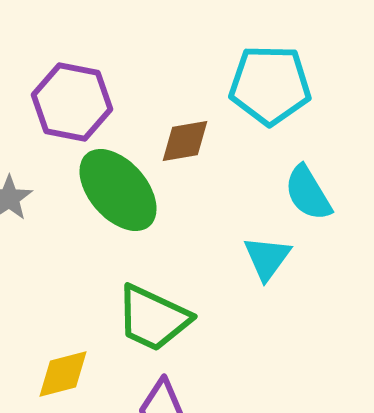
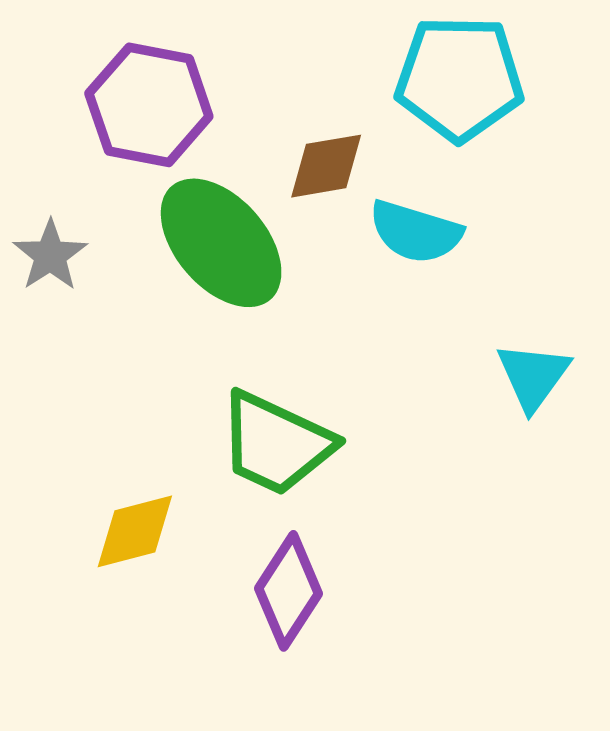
cyan semicircle: (308, 193) -> (415, 232), moved, turned -42
cyan triangle: (267, 258) -> (533, 376), moved

